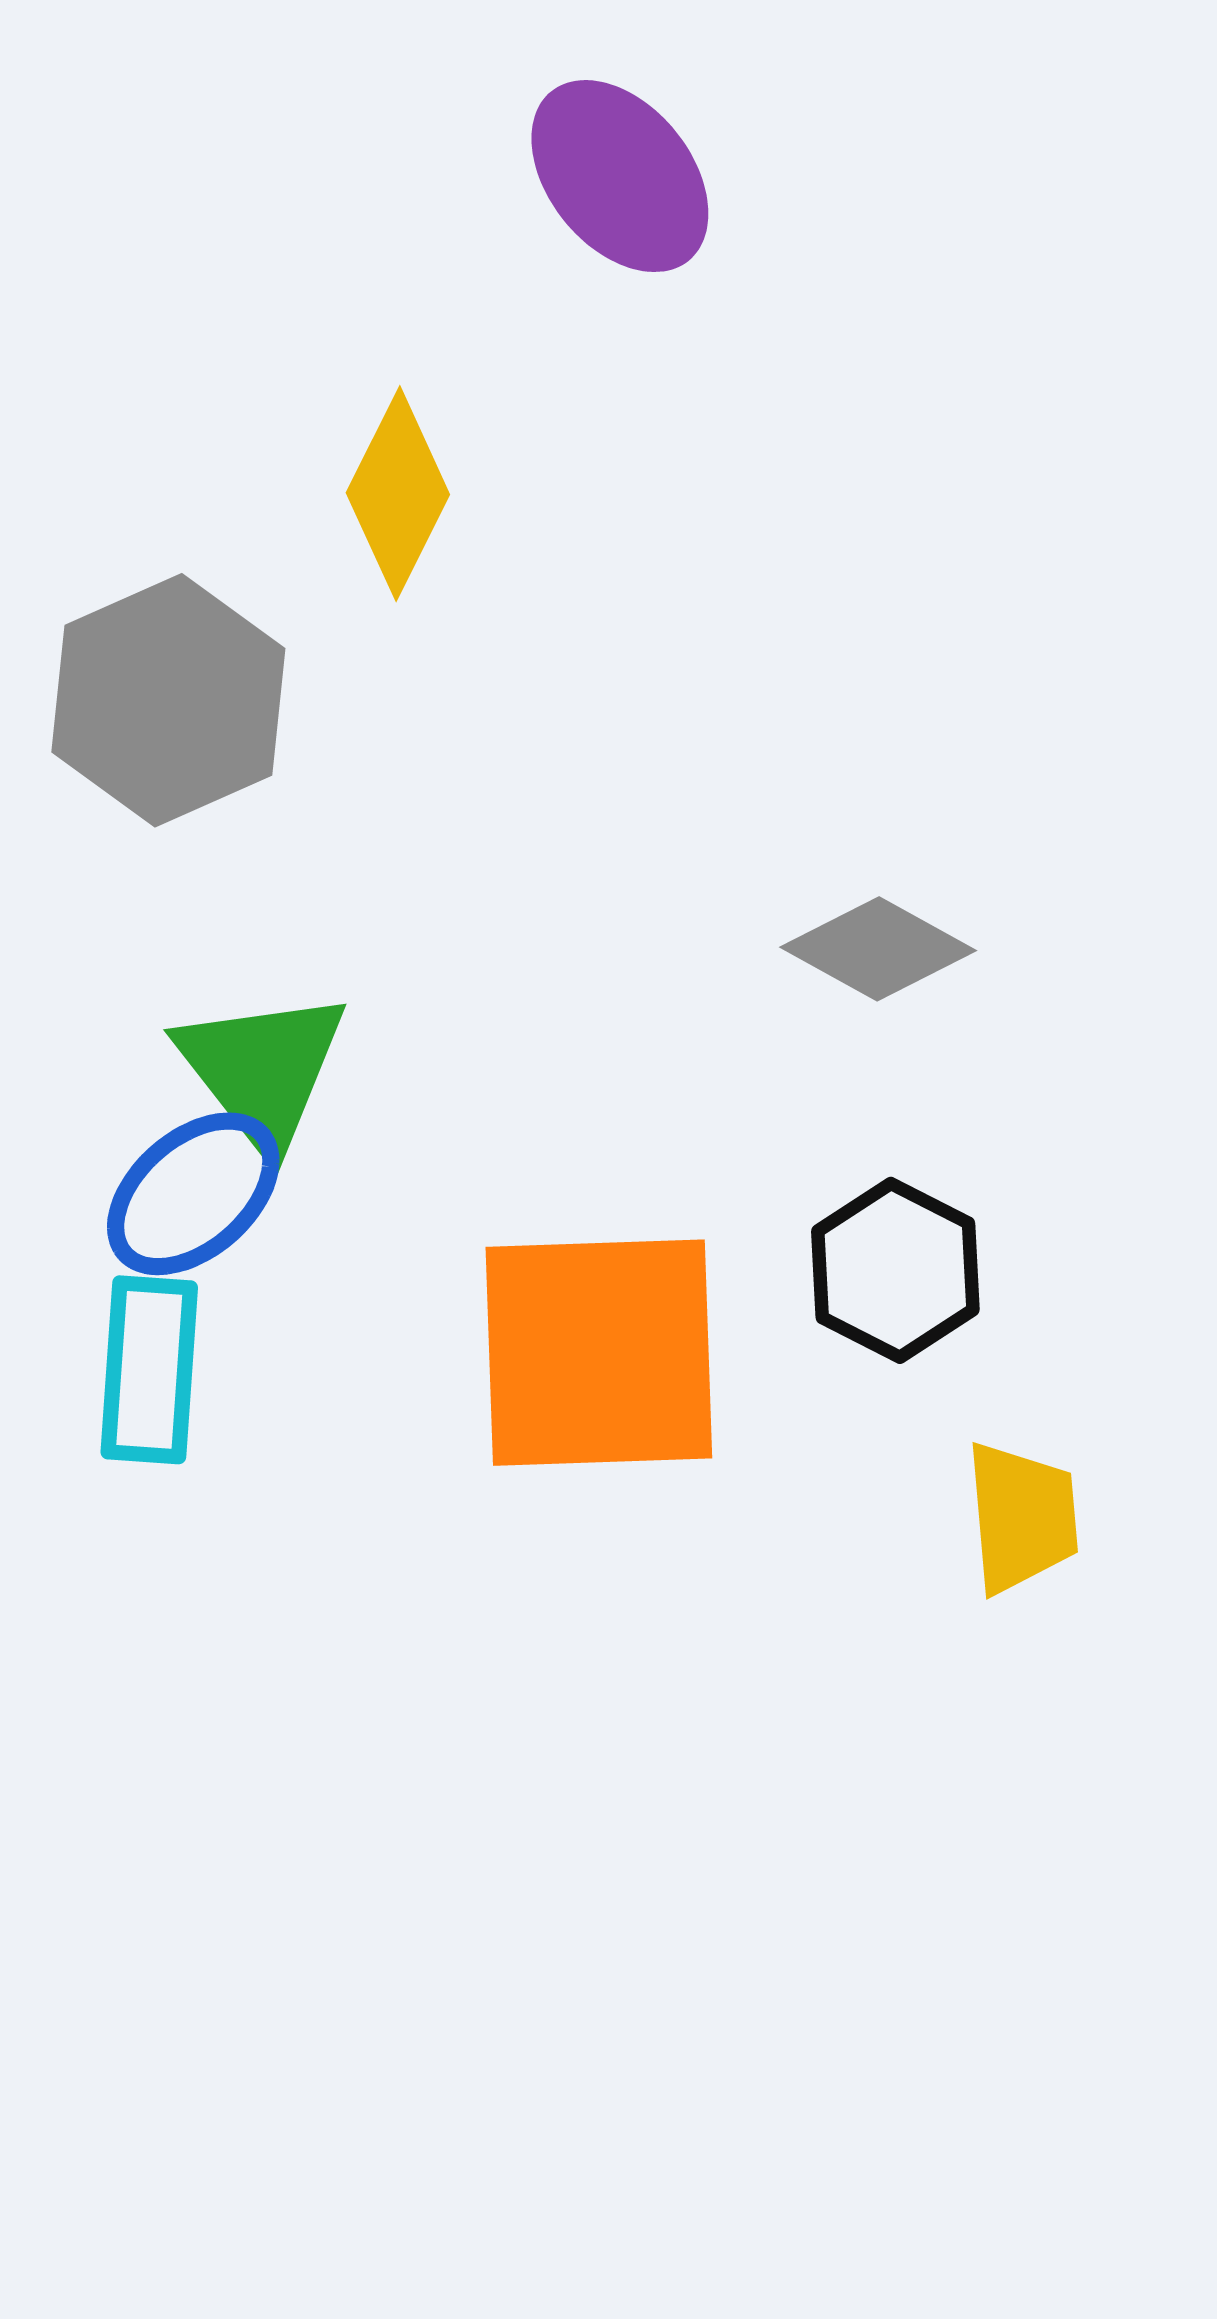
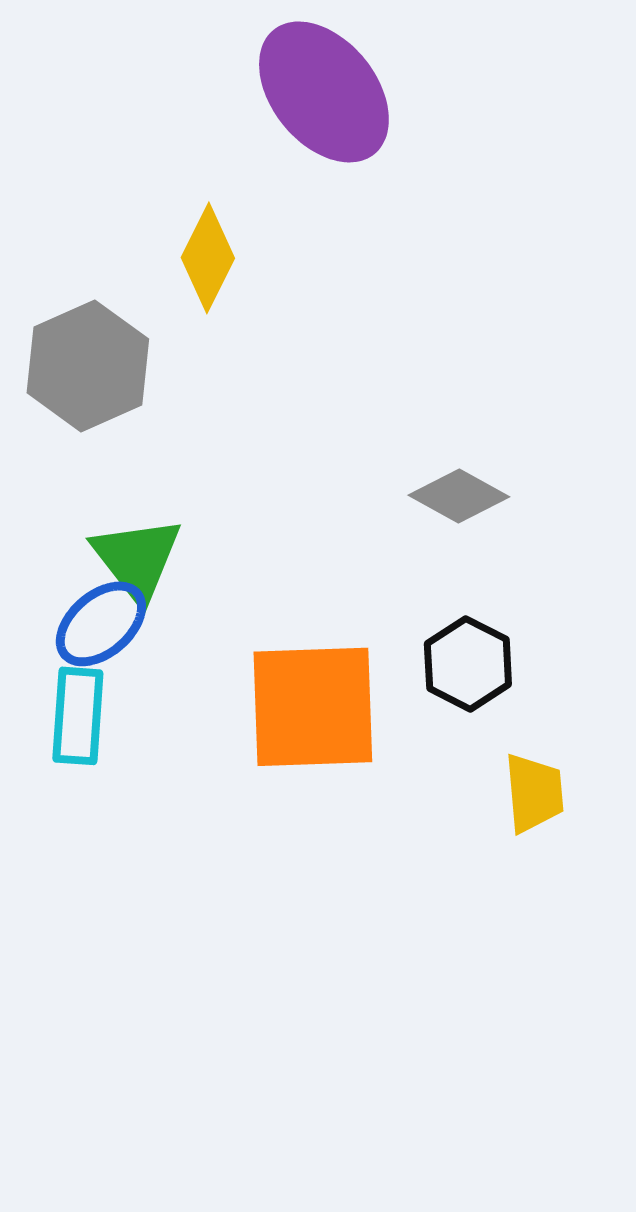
purple ellipse: (620, 176) -> (324, 92), size x1.4

